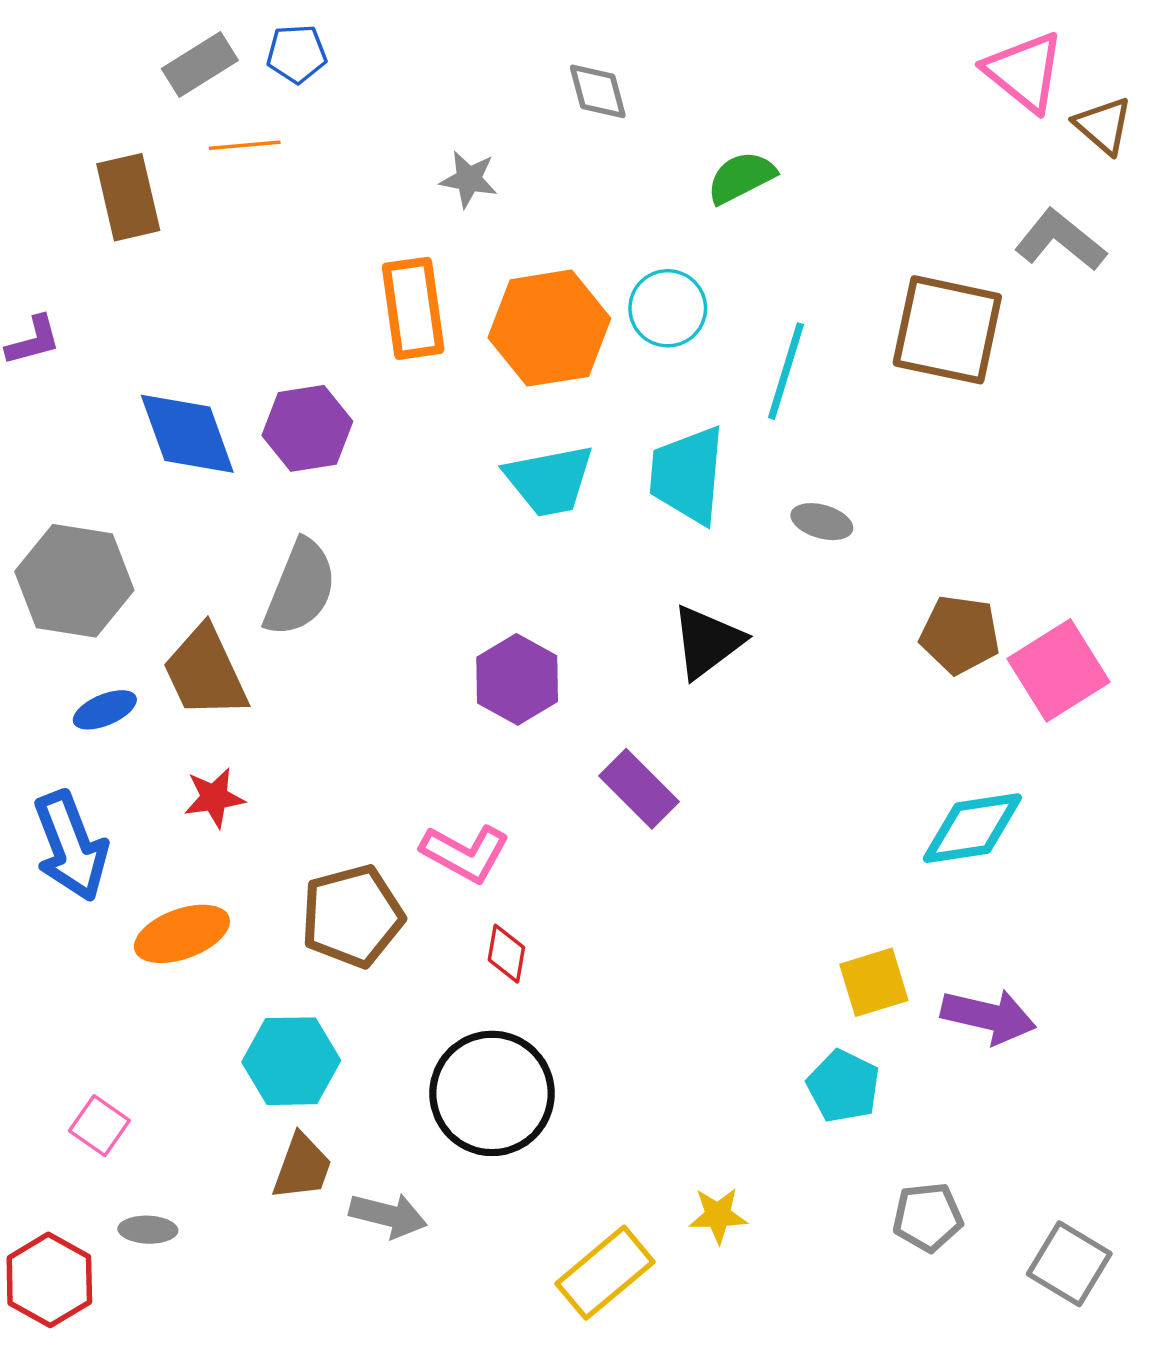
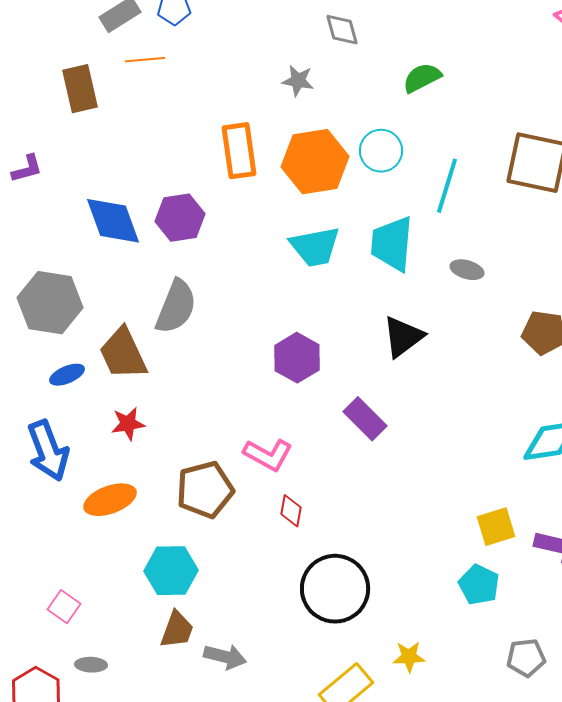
gray star: (469, 179) -> (298, 81), moved
black circle: (492, 1093) -> (335, 589), moved

